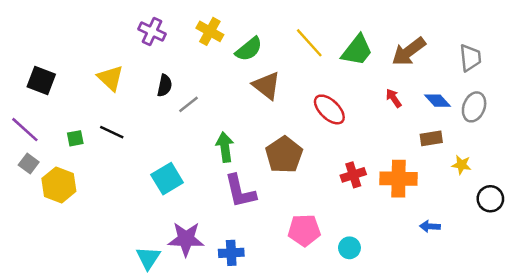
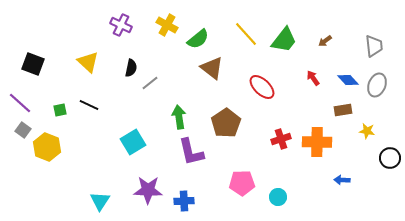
brown arrow: (409, 52) -> (325, 41), size x0.5
cyan triangle: (148, 258) -> (100, 201), moved

